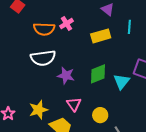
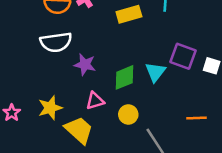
green diamond: (98, 74) -> (125, 77), moved
pink triangle: (74, 104) -> (95, 101), turned 49

